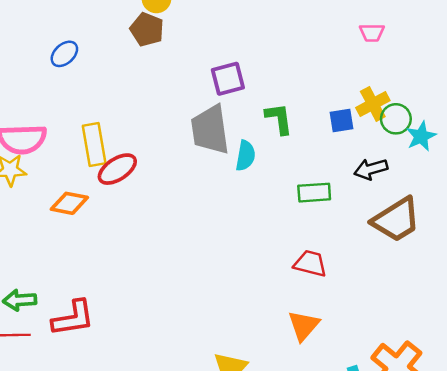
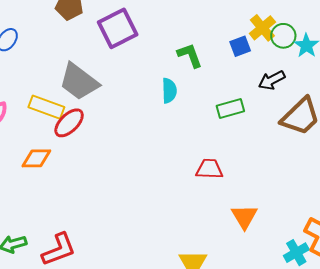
purple square: (228, 79) -> (118, 28), moved, size x1.4
gray trapezoid: (210, 130) -> (79, 82), moved, turned -33
yellow rectangle: (94, 144) -> (46, 107), turned -48
red trapezoid: (310, 264) -> (209, 169), moved

